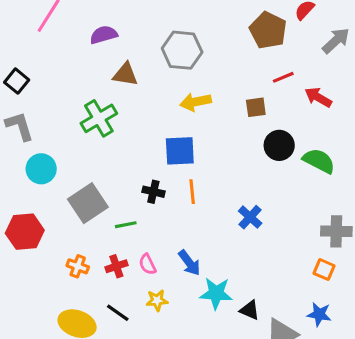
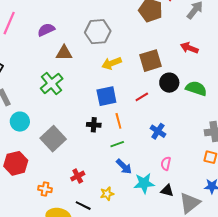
red line: (283, 77) -> (142, 97), moved
brown square: (256, 107) -> (151, 61), size x1.6
green line: (126, 225) -> (117, 144), moved
pink semicircle: (148, 264) -> (166, 164), moved, turned 48
orange cross: (78, 266) -> (45, 189), moved

